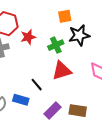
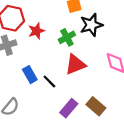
blue rectangle: (21, 100) -> (30, 75), moved, turned 49
brown rectangle: (78, 111) -> (96, 106), turned 36

